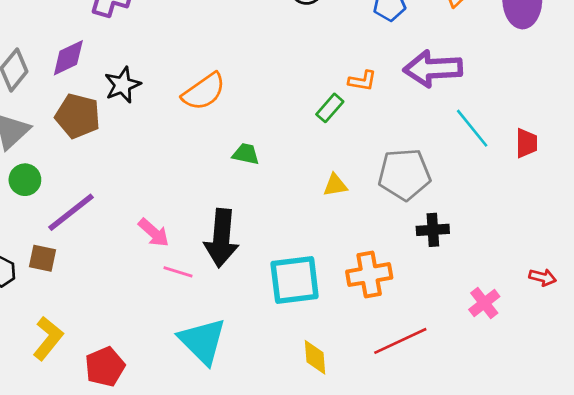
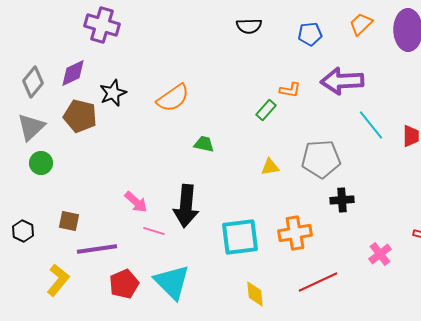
purple line: (71, 212) -> (97, 249), moved, turned 30
brown square: (43, 258) -> (69, 221), moved
red pentagon: (105, 367) -> (124, 284), moved

